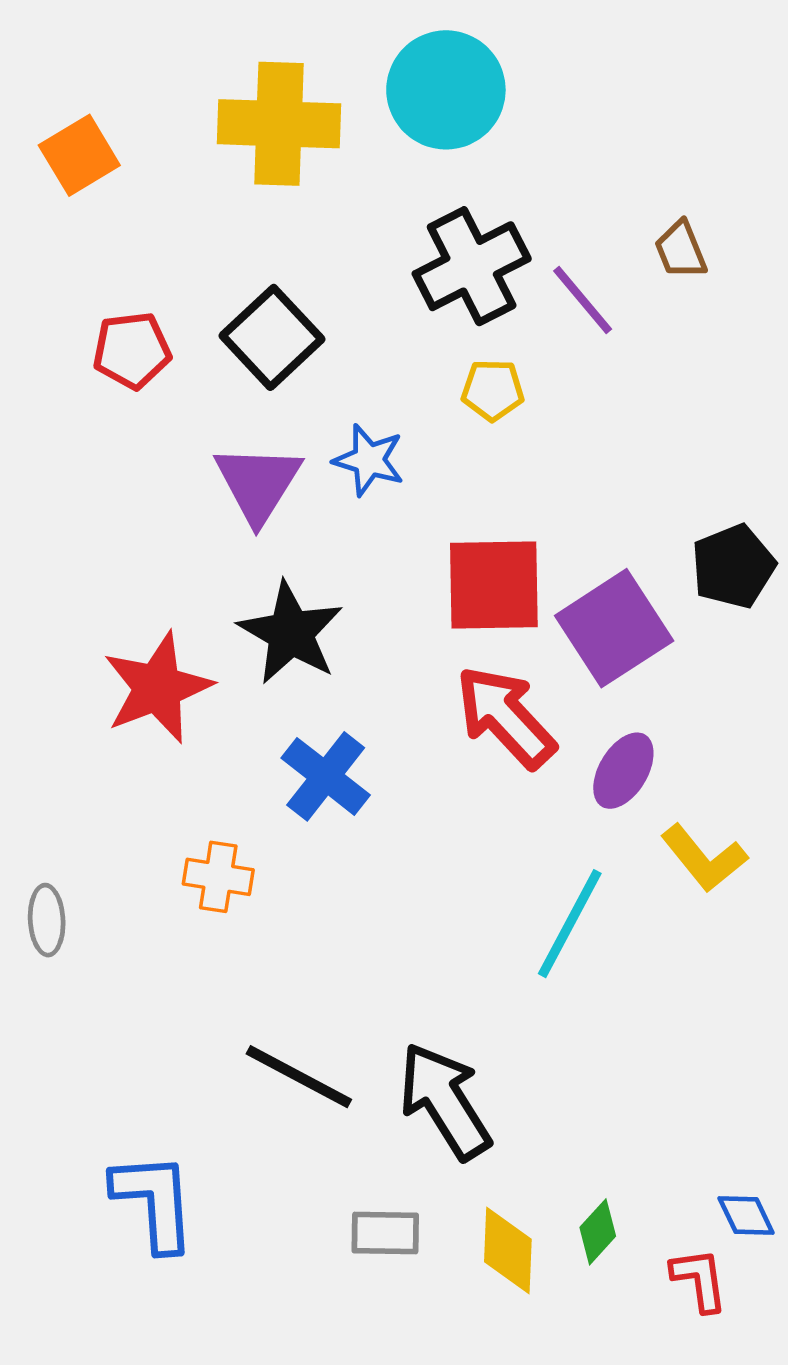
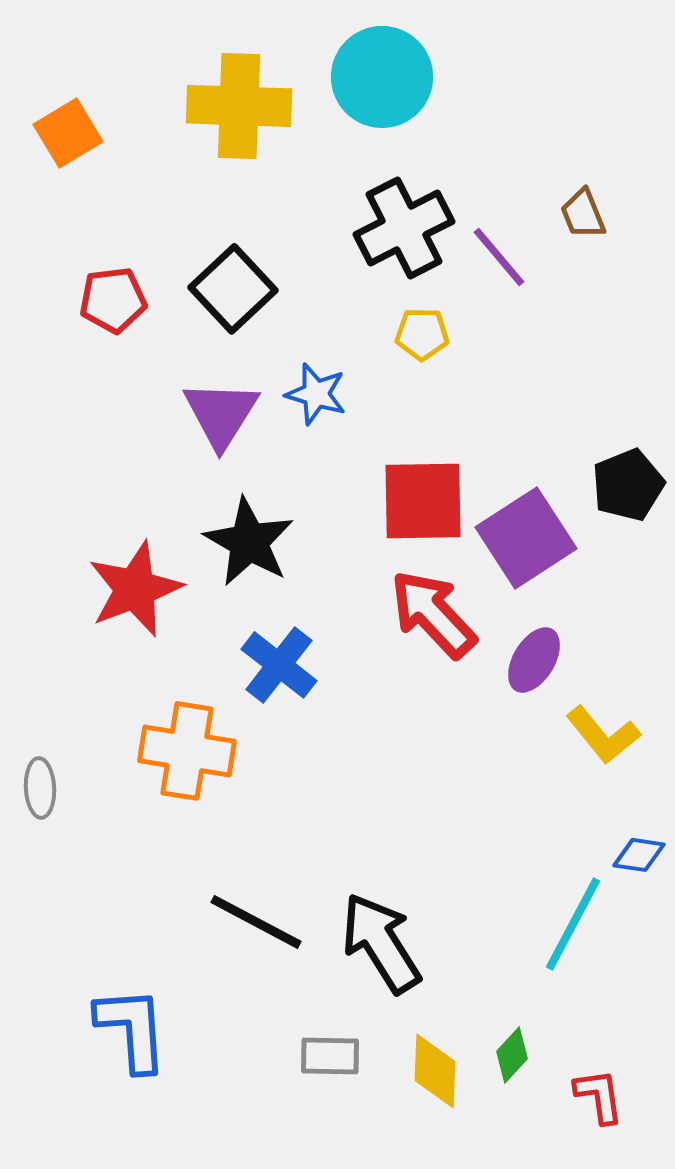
orange cross: (218, 877) -> (187, 751), size x1.6
cyan line: (570, 924) -> (573, 924), moved
blue diamond: (746, 1215) -> (639, 855), moved, turned -56

